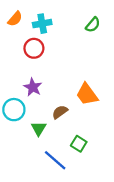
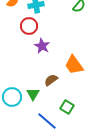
purple star: (33, 87) -> (42, 46), moved
cyan circle: (14, 110) -> (12, 97), moved

